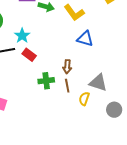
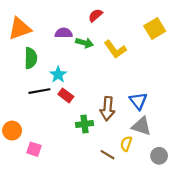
blue triangle: (85, 39) -> (138, 101), moved, turned 36
brown arrow: (67, 67) -> (108, 109), size x1.5
brown line: (67, 86) -> (108, 155), moved, turned -48

